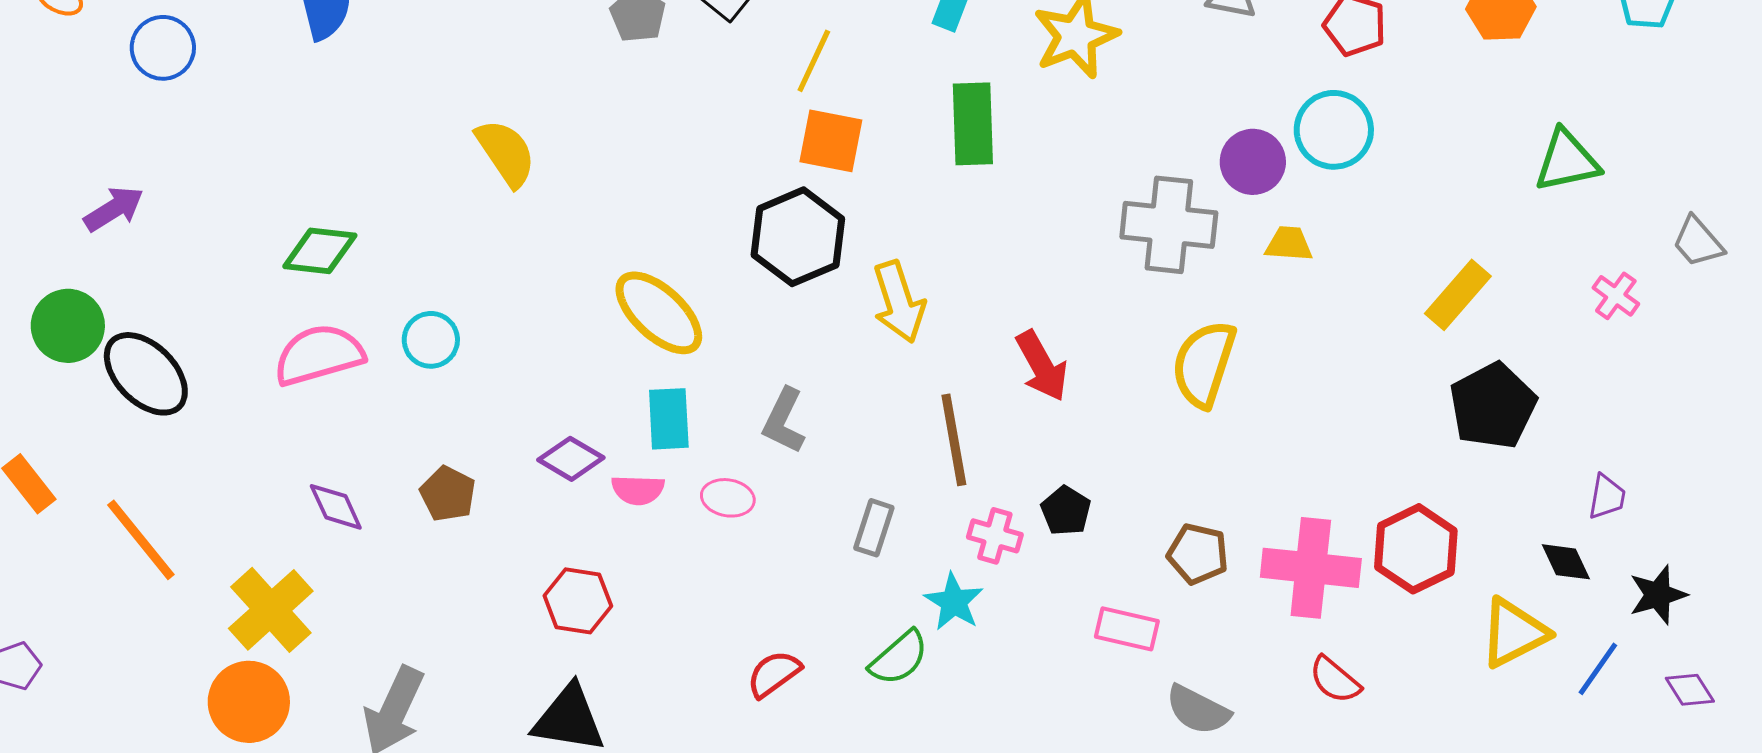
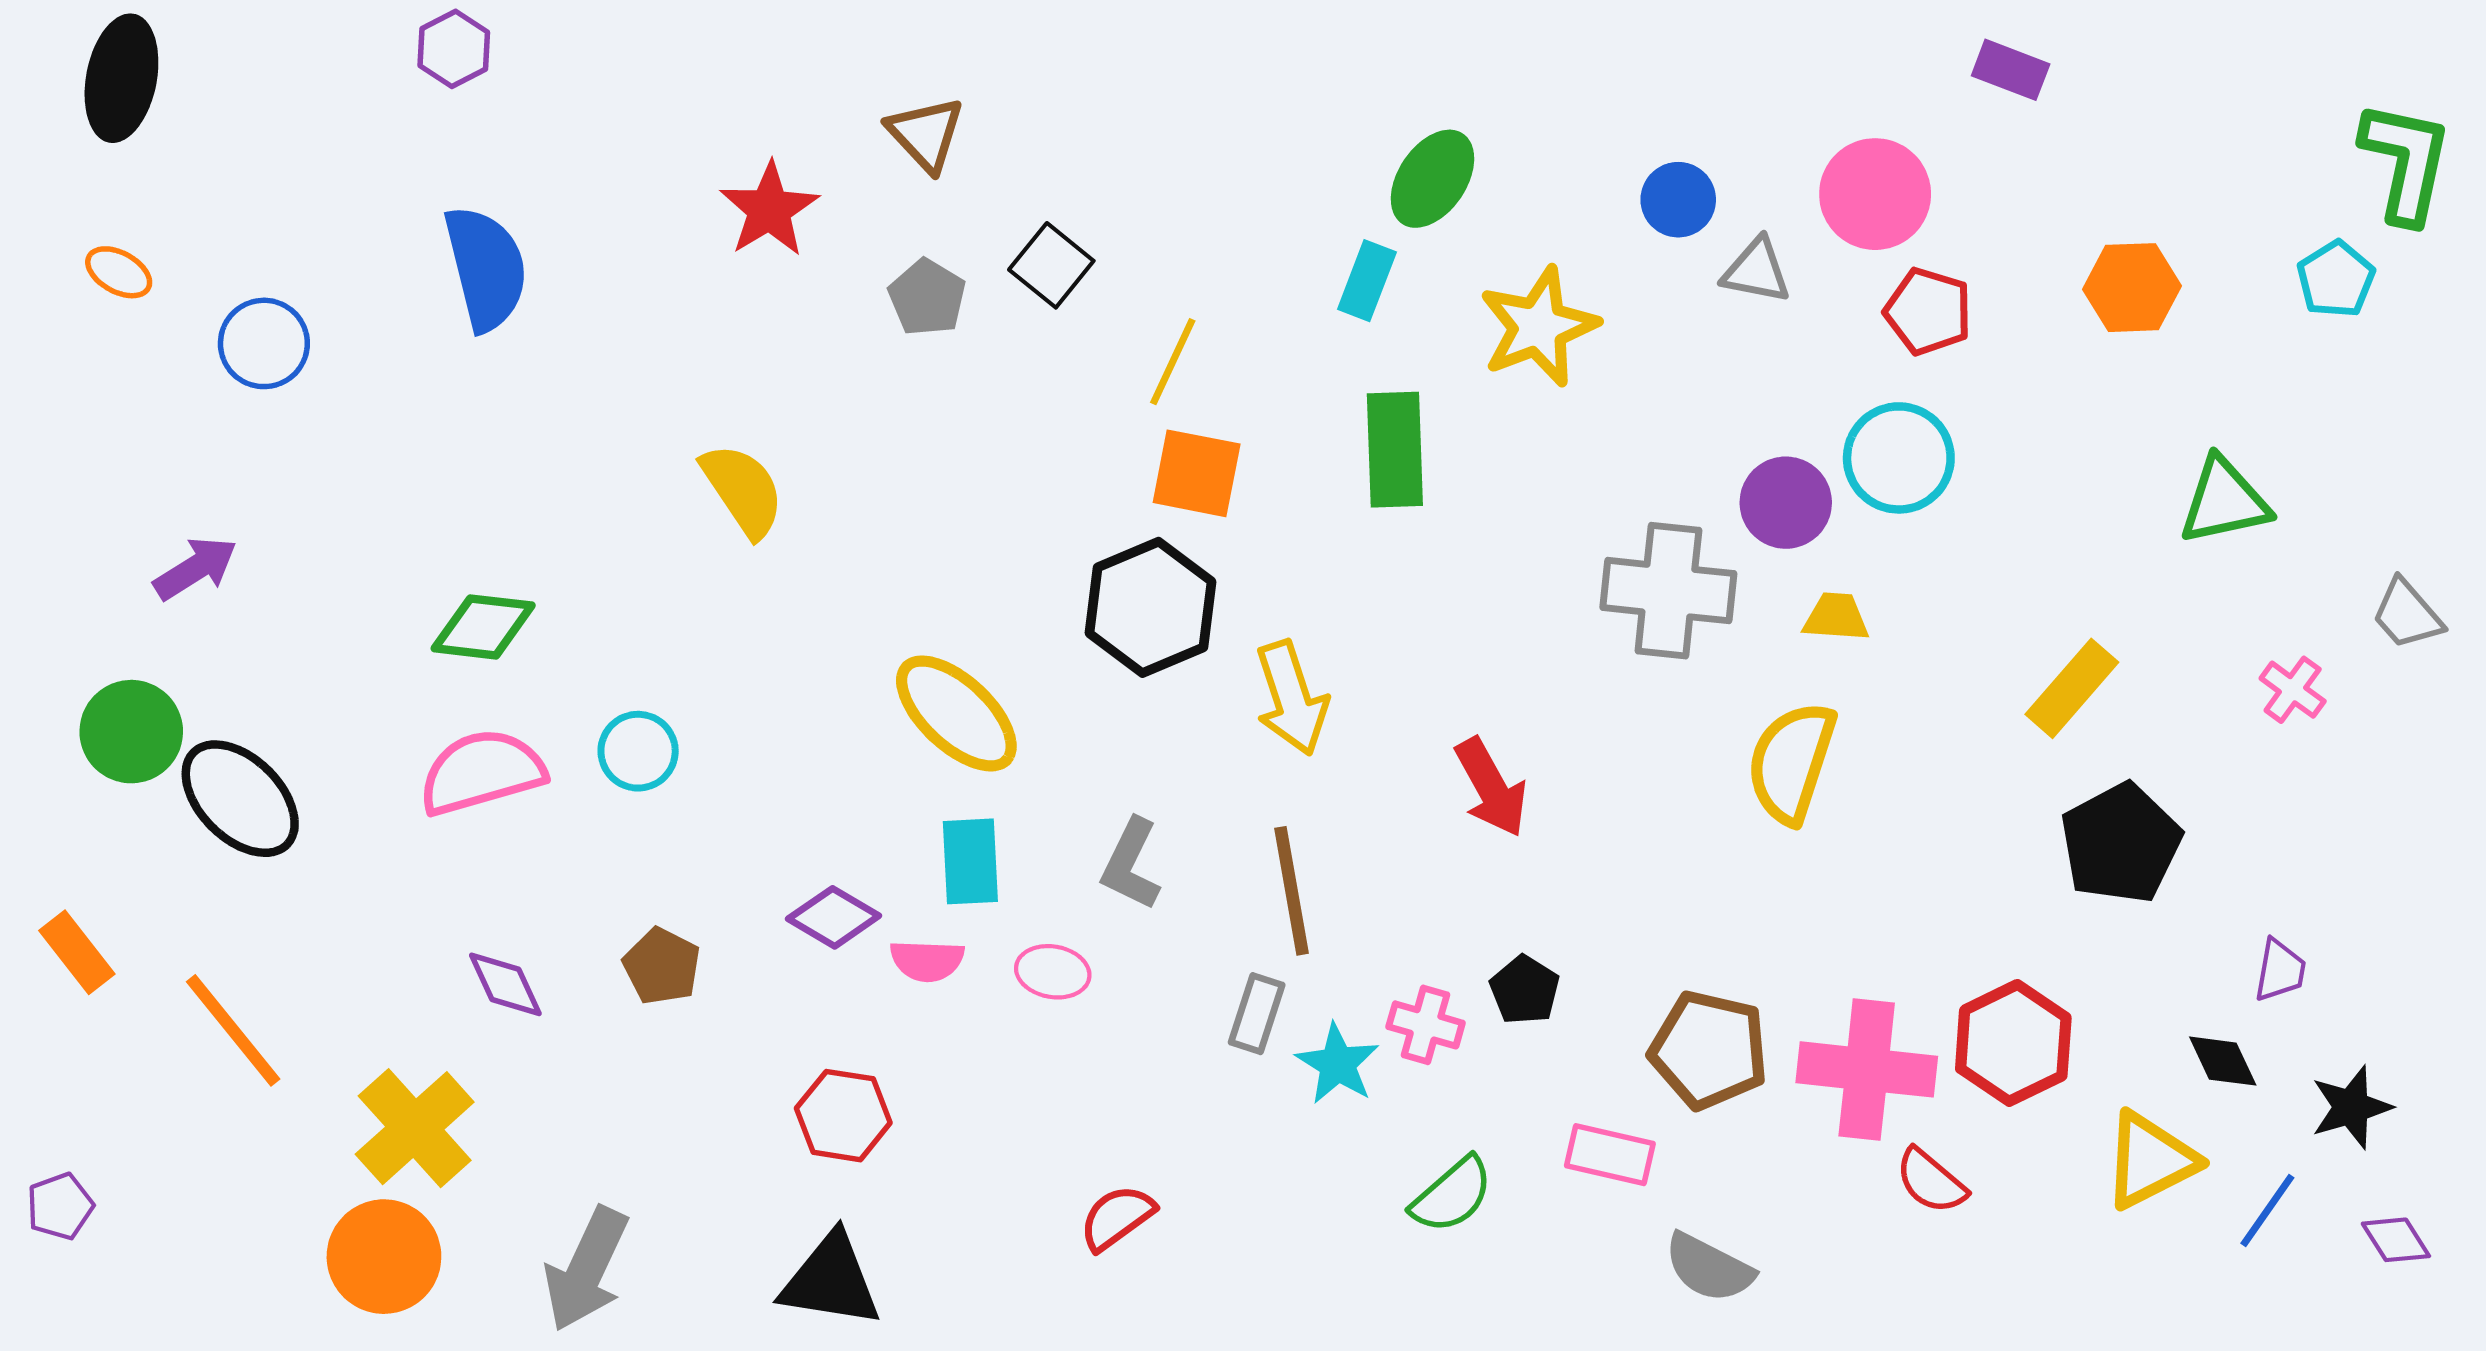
yellow semicircle: (1204, 364) -> (1791, 762), moved
brown line: (954, 440) -> (1291, 891), moved
brown pentagon: (1198, 554) -> (1709, 1050), size x1.4
cyan star: (954, 602) -> (1338, 1064), moved
green semicircle: (899, 658) -> (1452, 1195), moved
red semicircle: (1335, 680) -> (1931, 1181), moved

